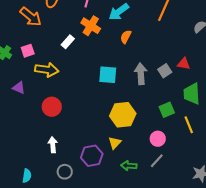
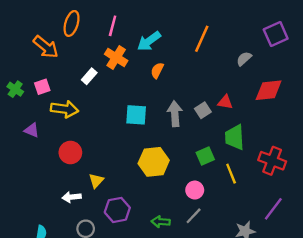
yellow triangle: (115, 143) -> (96, 181), moved
white arrow: (53, 145) -> (72, 197), turned -91

